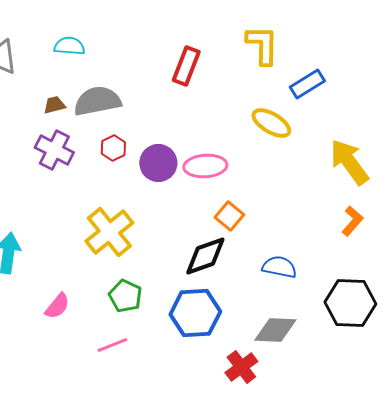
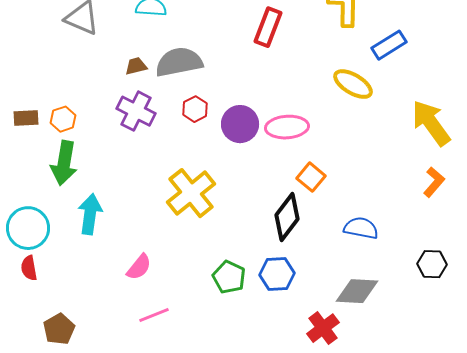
black diamond: (205, 256) -> (287, 217), turned -33
green pentagon: (125, 296) -> (229, 277), moved
black hexagon: (350, 303) -> (432, 264), size x0.6
blue hexagon: (195, 313) -> (277, 274), size x0.7
pink line: (112, 345) -> (154, 315), moved

